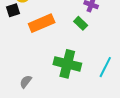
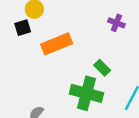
green rectangle: (81, 23) -> (102, 68), moved

